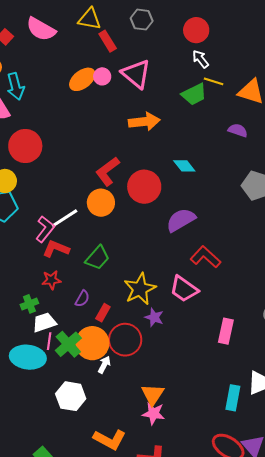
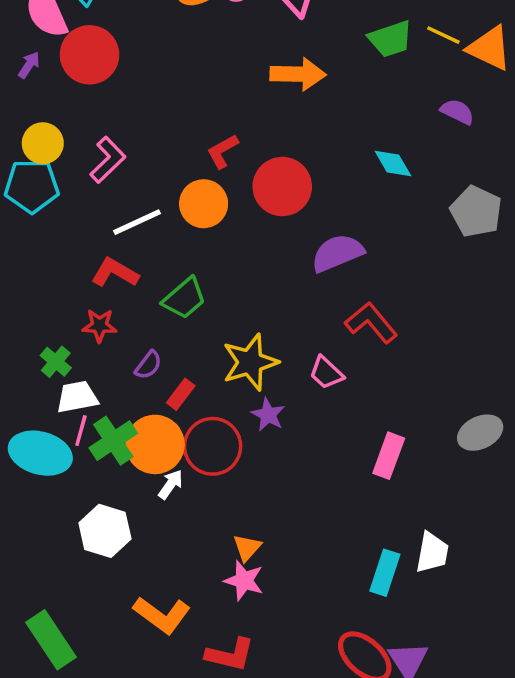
yellow line: (214, 81) -> (443, 35), moved
red circle: (25, 146) -> (90, 55), moved
cyan diamond: (184, 166) -> (393, 164), moved
red L-shape: (107, 171) -> (222, 151), size x0.7
pink L-shape: (45, 229) -> (108, 160), moved
pink trapezoid: (184, 289) -> (326, 373), size x0.7
green cross: (29, 304) -> (56, 362), turned -36
orange triangle: (153, 394) -> (247, 548), size x0.7

